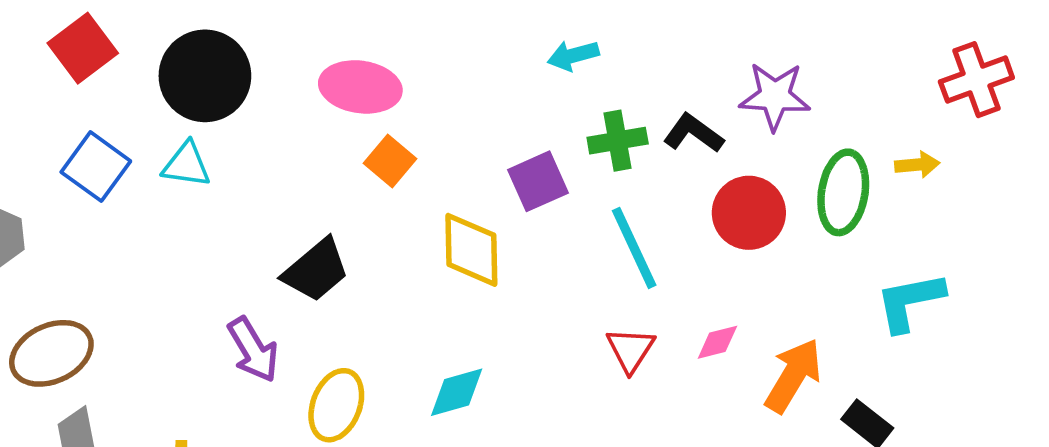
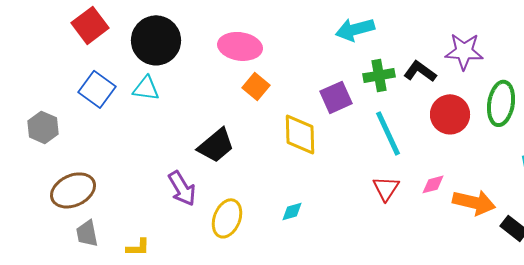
cyan arrow: (573, 56) -> (355, 29), size x1.4
orange arrow: (793, 376) -> (474, 202), turned 72
cyan diamond: (457, 392) -> (292, 211), size x0.7

